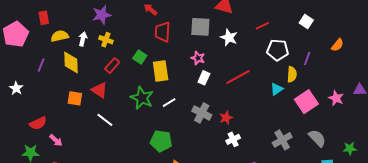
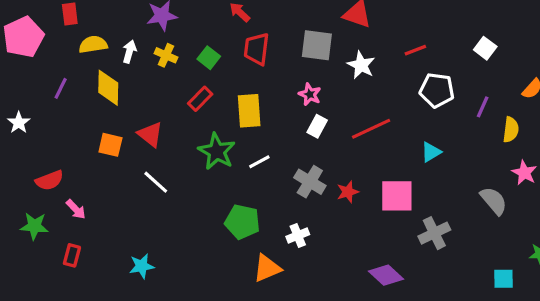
green square: (140, 57) -> (209, 58), moved
red rectangle: (112, 65) -> (200, 99), moved
yellow semicircle: (292, 74) -> (511, 130), moved
pink square: (306, 102) -> (397, 196), moved, turned 30
gray semicircle: (317, 138) -> (494, 201), moved
white cross: (233, 139) -> (298, 235), moved

